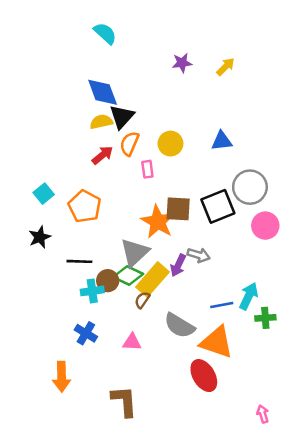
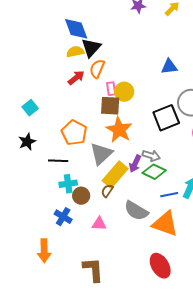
yellow circle: (170, 144) -> (124, 92), moved
orange pentagon: (85, 206) -> (74, 133), moved
brown square: (178, 209) -> (110, 106), moved
green diamond: (128, 276) -> (154, 172), moved
brown circle: (108, 281) -> (81, 196), moved
red ellipse: (204, 376) -> (160, 266), moved

